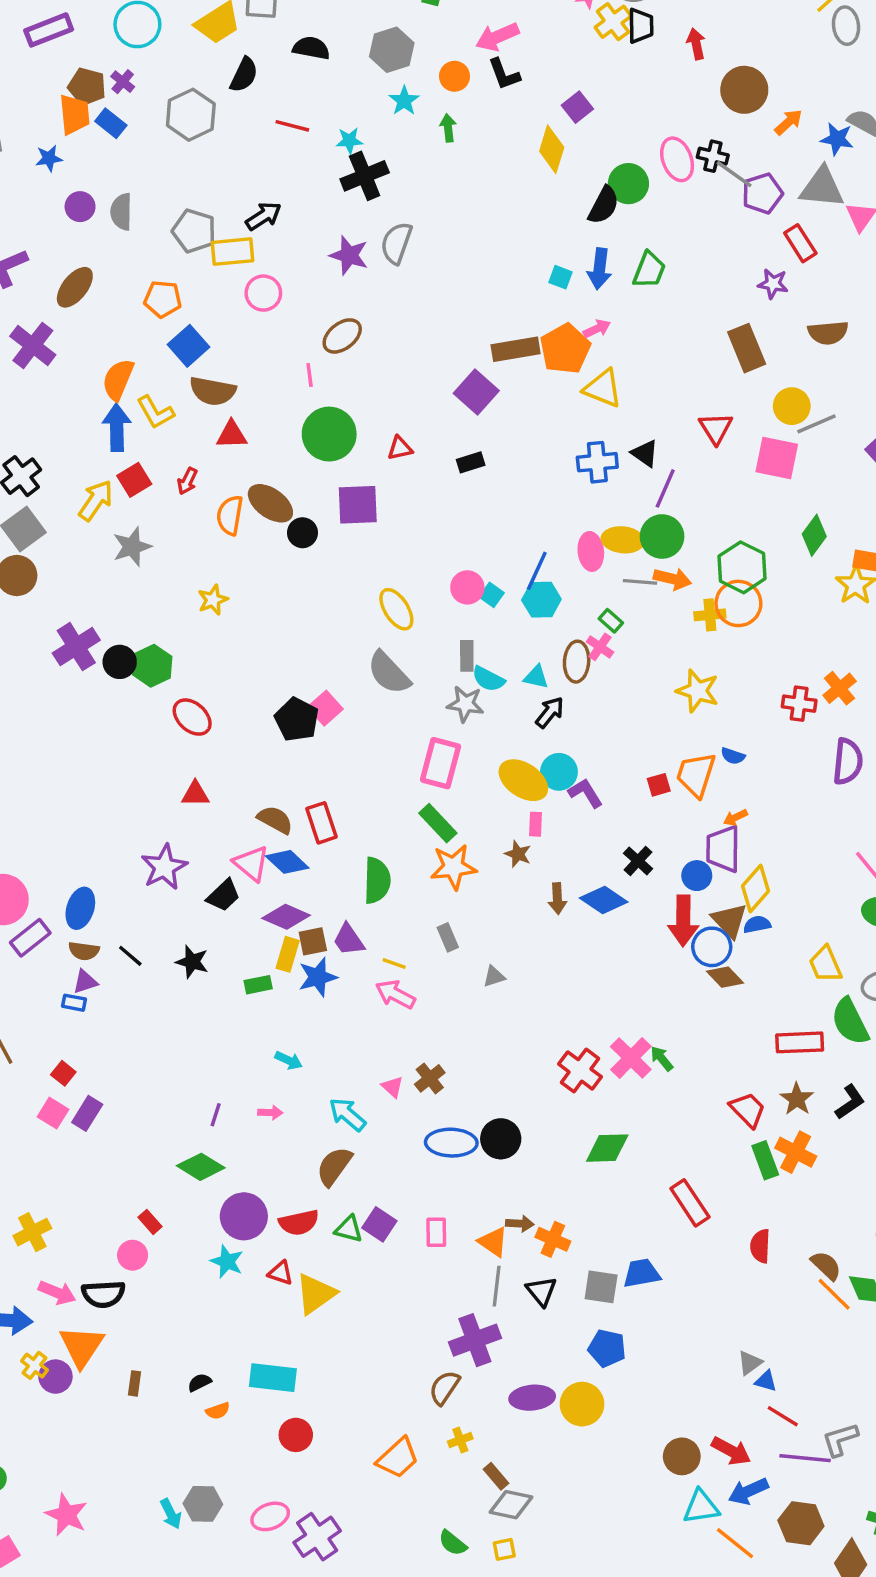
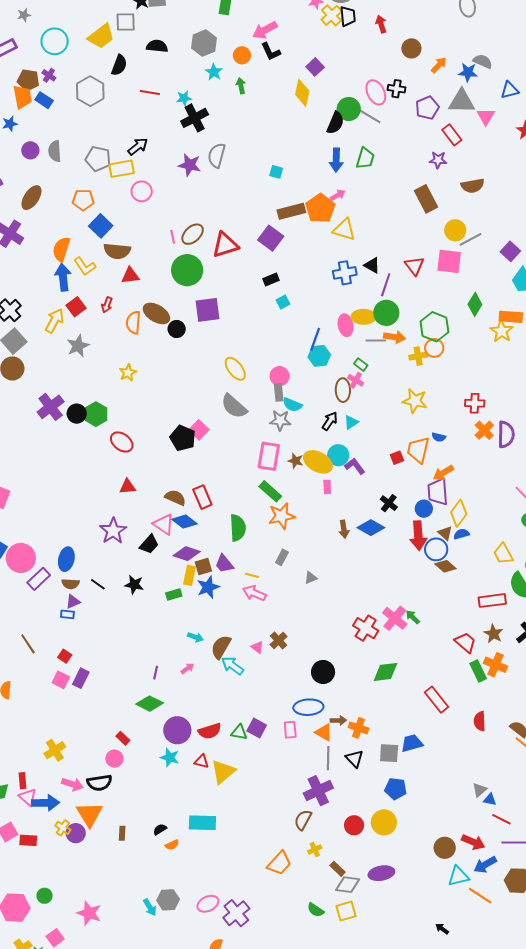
brown circle: (744, 90) -> (411, 48), size x0.7
gray line: (734, 174) -> (370, 116), moved
cyan square: (560, 277) -> (276, 172), moved
brown ellipse: (342, 336) -> (193, 234), moved
red triangle: (716, 428) -> (414, 266), moved
red triangle: (400, 448) -> (225, 245), moved, size x1.8
pink circle: (467, 587) -> (280, 376), moved
cyan square: (492, 595) -> (283, 302), moved, turned 32
orange circle: (738, 603) -> (434, 348), size x0.7
cyan triangle: (536, 677) -> (351, 422), moved, turned -42
orange cross: (840, 688) -> (484, 430), moved
orange arrow: (735, 818) -> (443, 473), size x1.5
brown star: (518, 854) -> (296, 461), moved
brown triangle: (729, 920) -> (445, 533), size x0.7
gray rectangle: (448, 937) -> (282, 557), turned 56
pink arrow: (270, 1113) -> (187, 668), turned -32
blue ellipse: (451, 1143) -> (308, 707), moved
brown semicircle: (334, 1166) -> (221, 647), moved
purple ellipse: (532, 1398) -> (381, 873), moved
red circle: (296, 1435) -> (354, 825), moved
yellow square: (504, 1549) -> (346, 911), size x1.5

